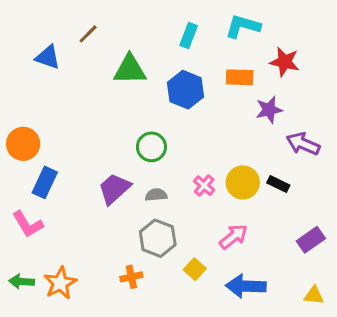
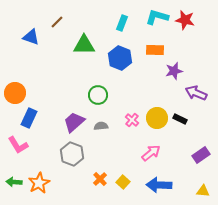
red star: (285, 62) -> (185, 20), moved
gray hexagon: (158, 238) -> (72, 154), moved
yellow square: (195, 269) -> (123, 182), moved
orange cross: (131, 277) -> (100, 179), moved, turned -32

